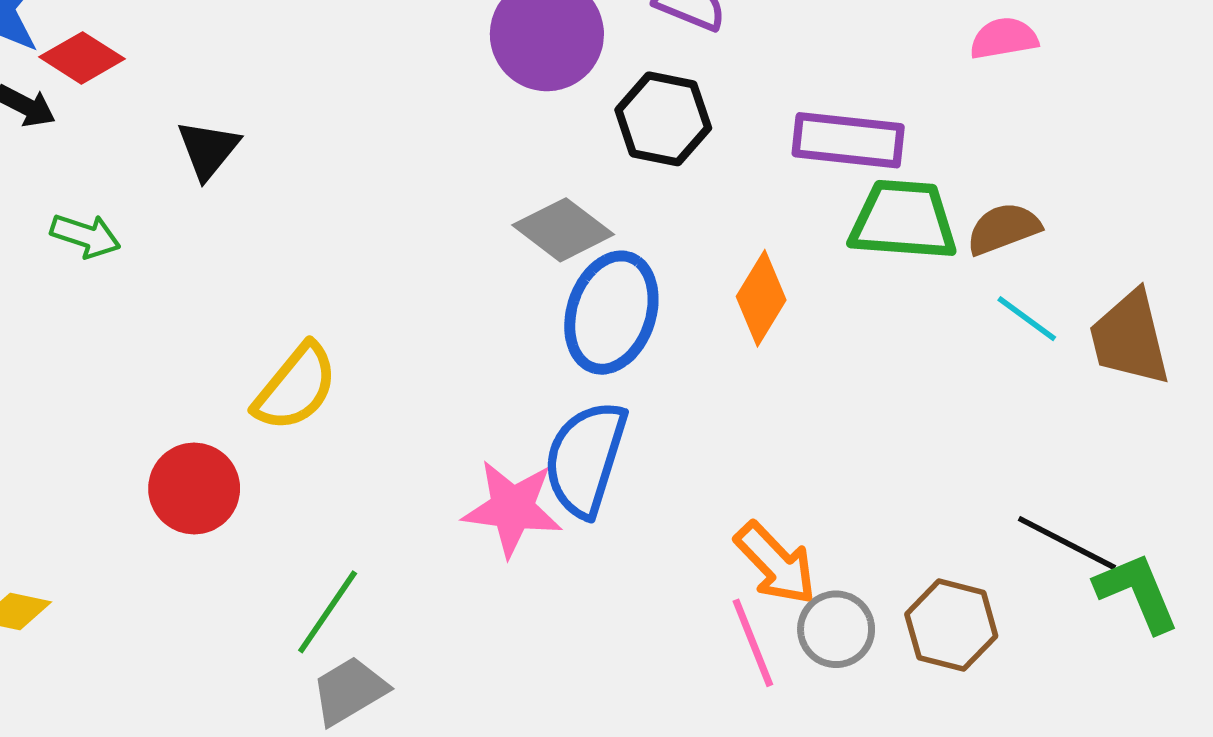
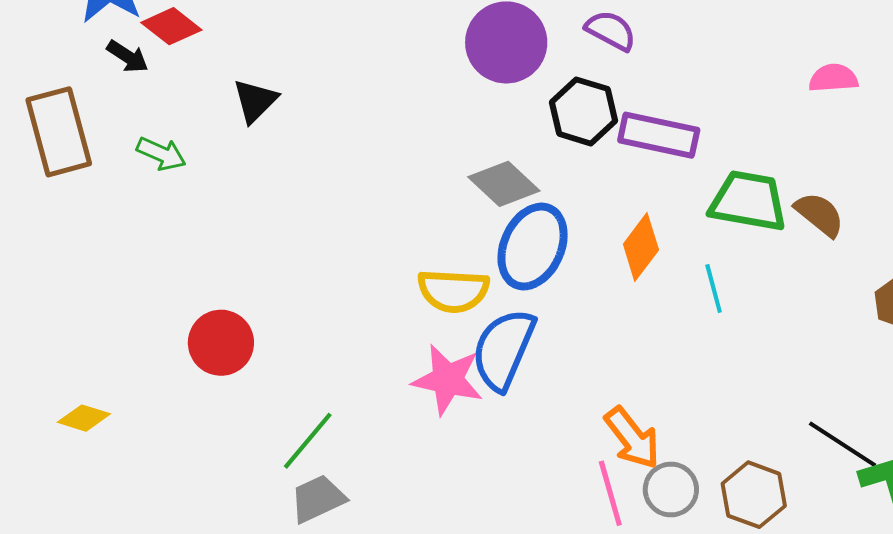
purple rectangle: (848, 140) -> (659, 135), moved
brown semicircle: (1003, 229) -> (819, 214), turned 54
cyan line: (1027, 319) -> (714, 288), moved, turned 33
yellow semicircle: (296, 387) -> (453, 291), moved, turned 48

